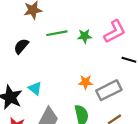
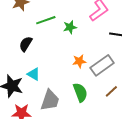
green star: (85, 36) -> (70, 27), moved
black semicircle: (21, 46) -> (26, 44), moved

